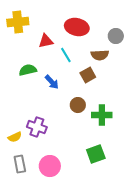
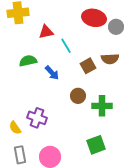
red ellipse: (77, 27) -> (94, 18), moved
brown semicircle: (100, 55) -> (110, 59), moved
yellow semicircle: (15, 137) -> (15, 128), turned 80

